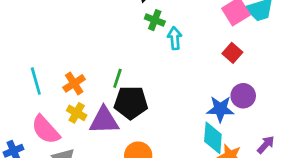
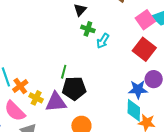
cyan arrow: (175, 38) -> (103, 41), turned -140
red square: (232, 53) -> (144, 49), size x1.6
orange cross: (74, 83) -> (20, 86), moved

